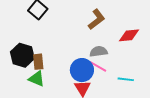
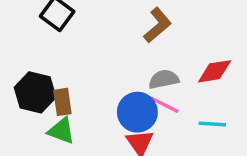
red diamond: (129, 35) -> (215, 71), moved

